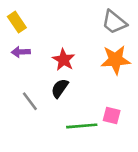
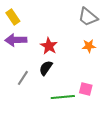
purple arrow: (21, 52) -> (16, 40), size x1.5
orange star: (116, 60) -> (89, 46), size x0.6
gray line: (30, 101) -> (23, 78), turned 70

